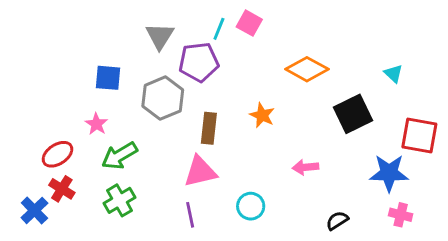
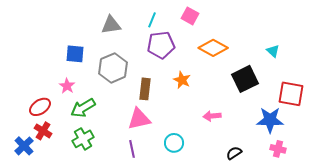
pink square: (249, 23) -> (190, 16), moved
gray triangle: (160, 36) -> (111, 25), turned 50
purple pentagon: (199, 62) -> (161, 45), moved

